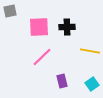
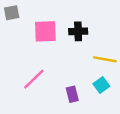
pink line: (42, 57) -> (34, 79), moved
cyan square: (92, 84) -> (101, 85), moved

